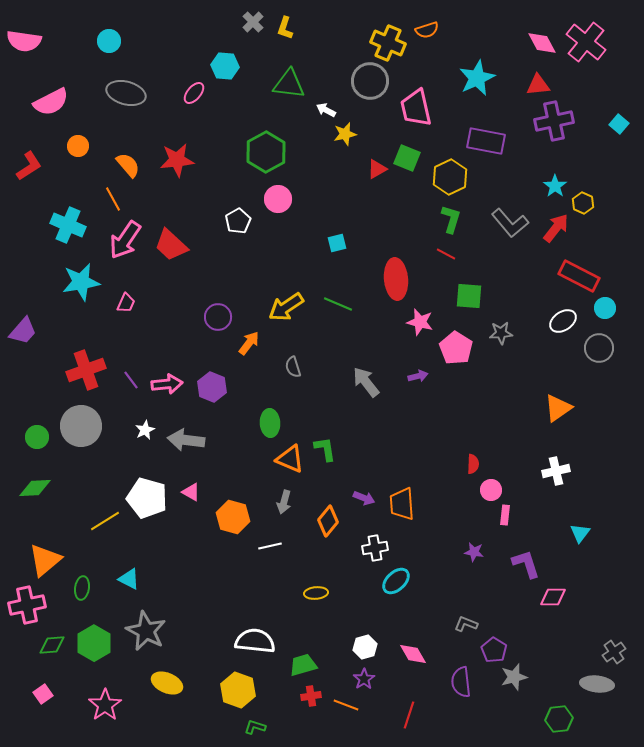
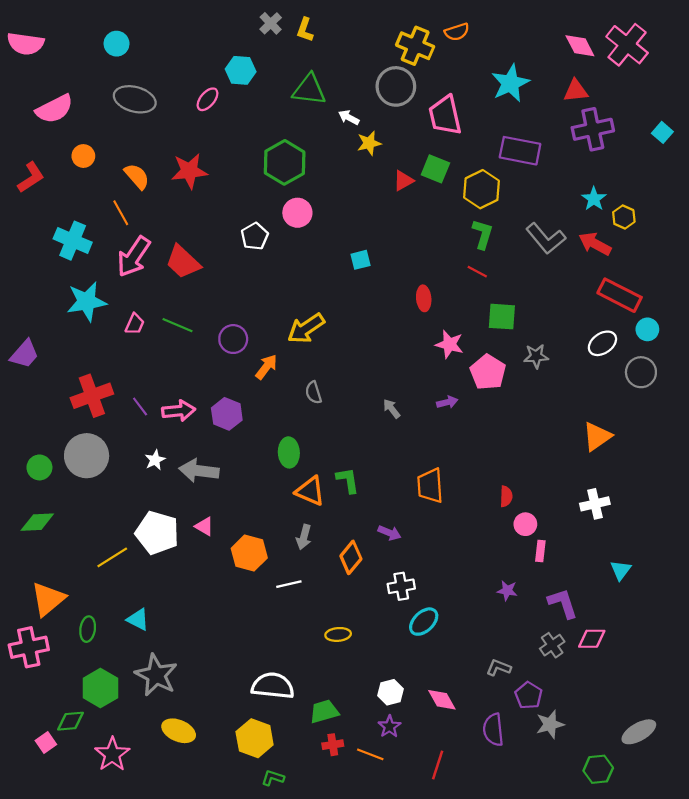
red arrow: (556, 228) -> (595, 244), turned -100
red ellipse: (396, 279) -> (424, 298), size x0.6
green line: (338, 304) -> (178, 325), moved
gray arrow: (366, 382) -> (392, 409), size x0.6
orange trapezoid: (402, 504) -> (430, 486), moved
green diamond: (52, 645) -> (71, 721), moved
gray cross: (614, 652) -> (552, 645), moved
gray ellipse: (597, 684) -> (639, 732), turned -36

